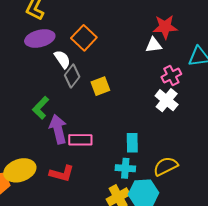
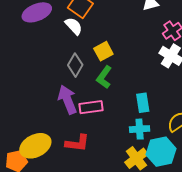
white semicircle: (62, 59) -> (74, 26), moved
gray diamond: (72, 76) -> (75, 65), moved
green L-shape: (41, 108) -> (104, 77), moved

